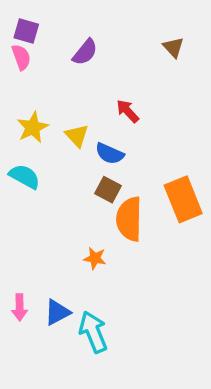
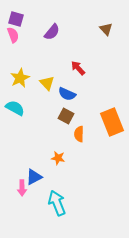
orange semicircle: (129, 219) -> (79, 134), size x0.6
pink arrow: (20, 307) -> (22, 188), moved
blue triangle: (57, 312) -> (34, 177), moved

